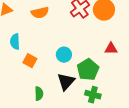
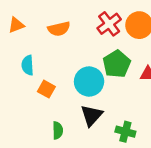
cyan circle: (64, 55) -> (89, 81), size x1.5
green pentagon: (88, 70) -> (117, 64), moved

